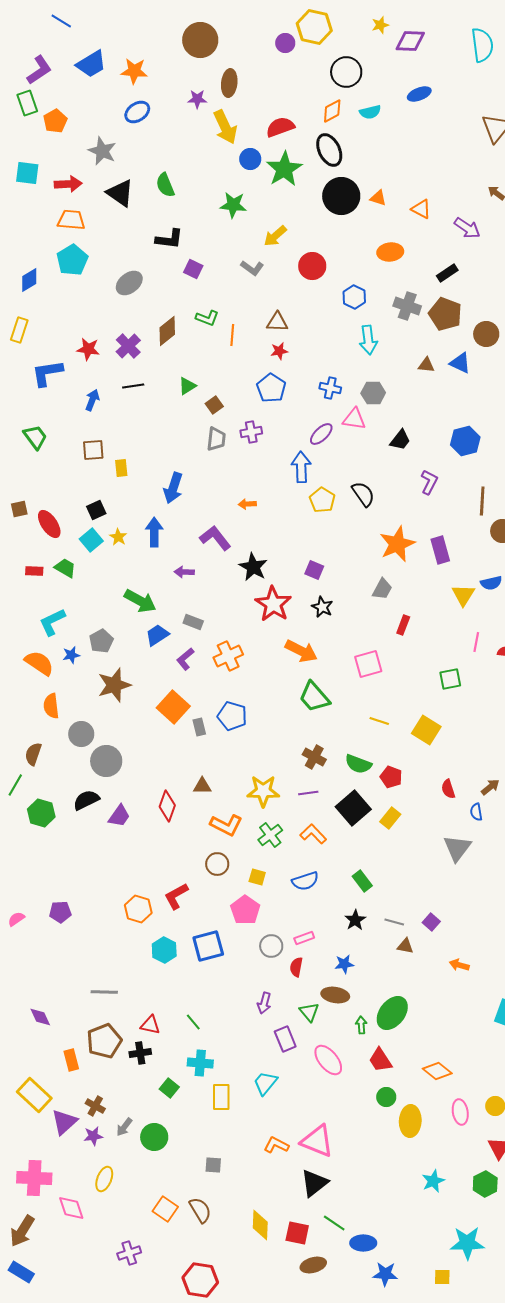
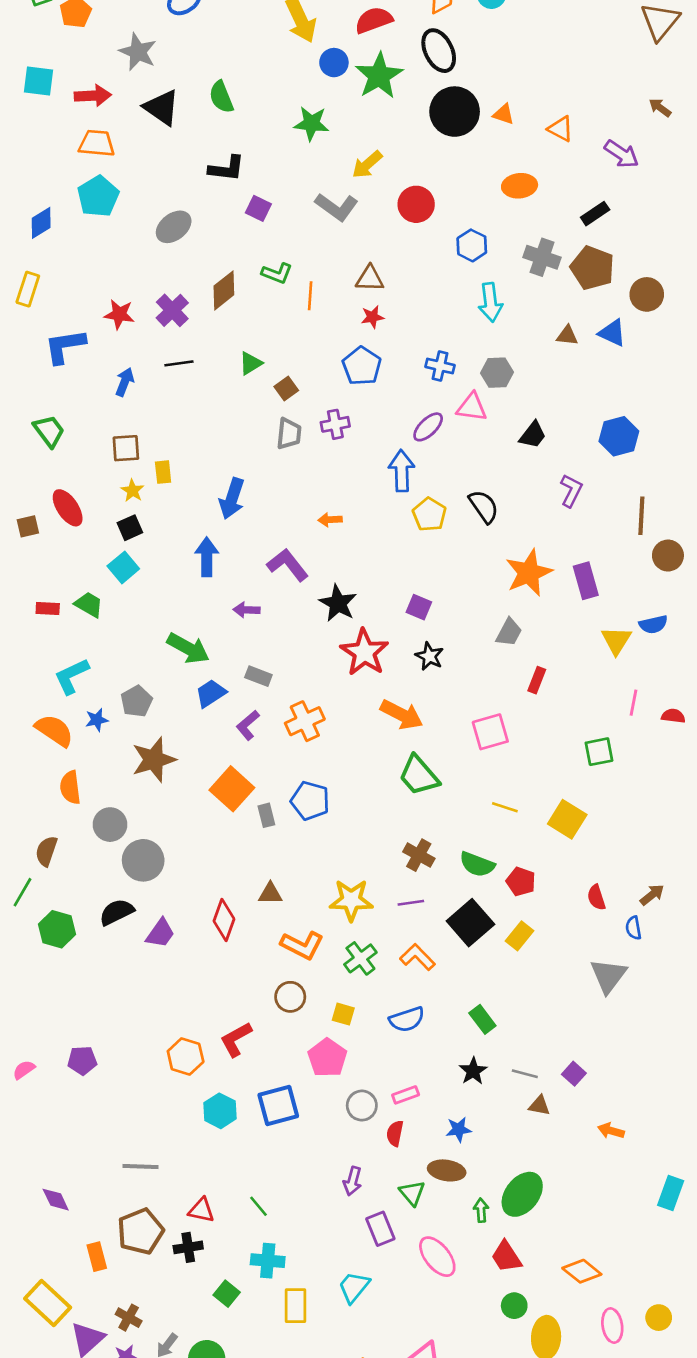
gray L-shape: (252, 268) -> (337, 207), size x1.4
red ellipse: (49, 524) -> (68, 508), moved
yellow star: (118, 537) -> (133, 491), moved

